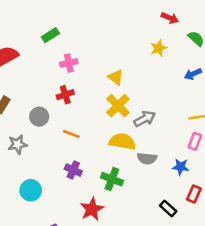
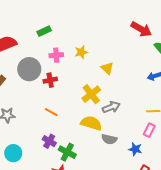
red arrow: (170, 18) -> (141, 29), size x1.5
yellow star: (158, 48) -> (81, 52), moved
yellow triangle: (116, 77) -> (107, 68), moved
gray circle: (39, 117) -> (29, 69), moved, size x1.5
green cross: (112, 179) -> (67, 152), moved

